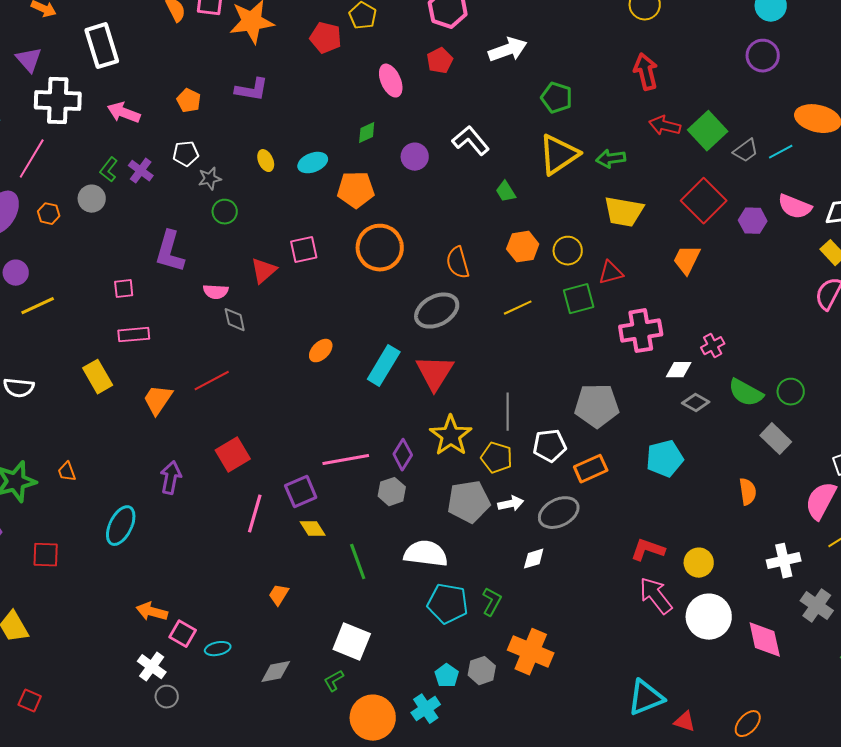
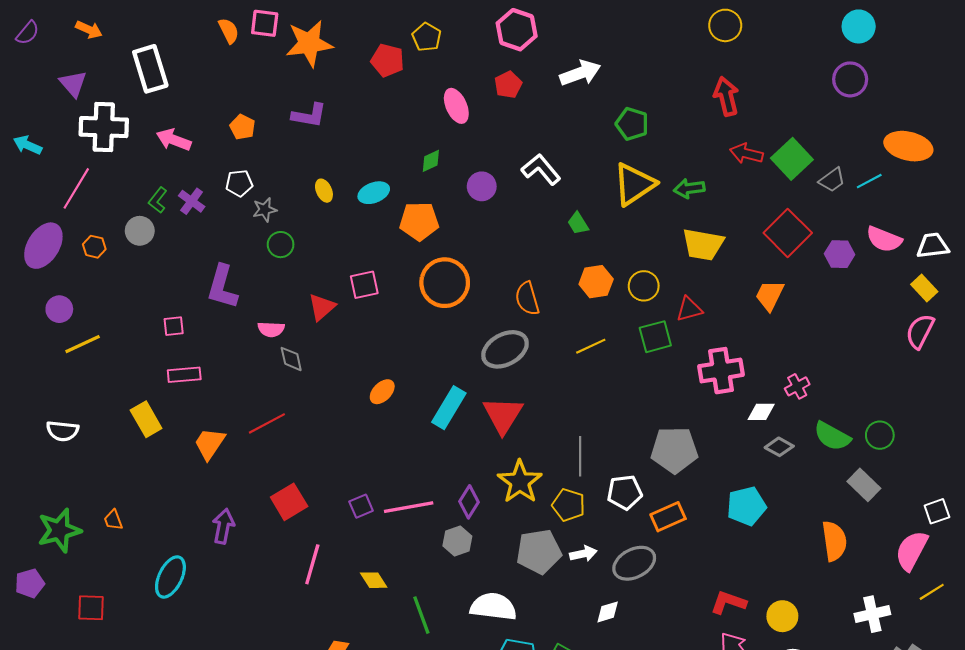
purple square: (301, 492) -> (361, 506), moved, size x0.7
orange semicircle: (748, 492) -> (834, 541), size x1.4

